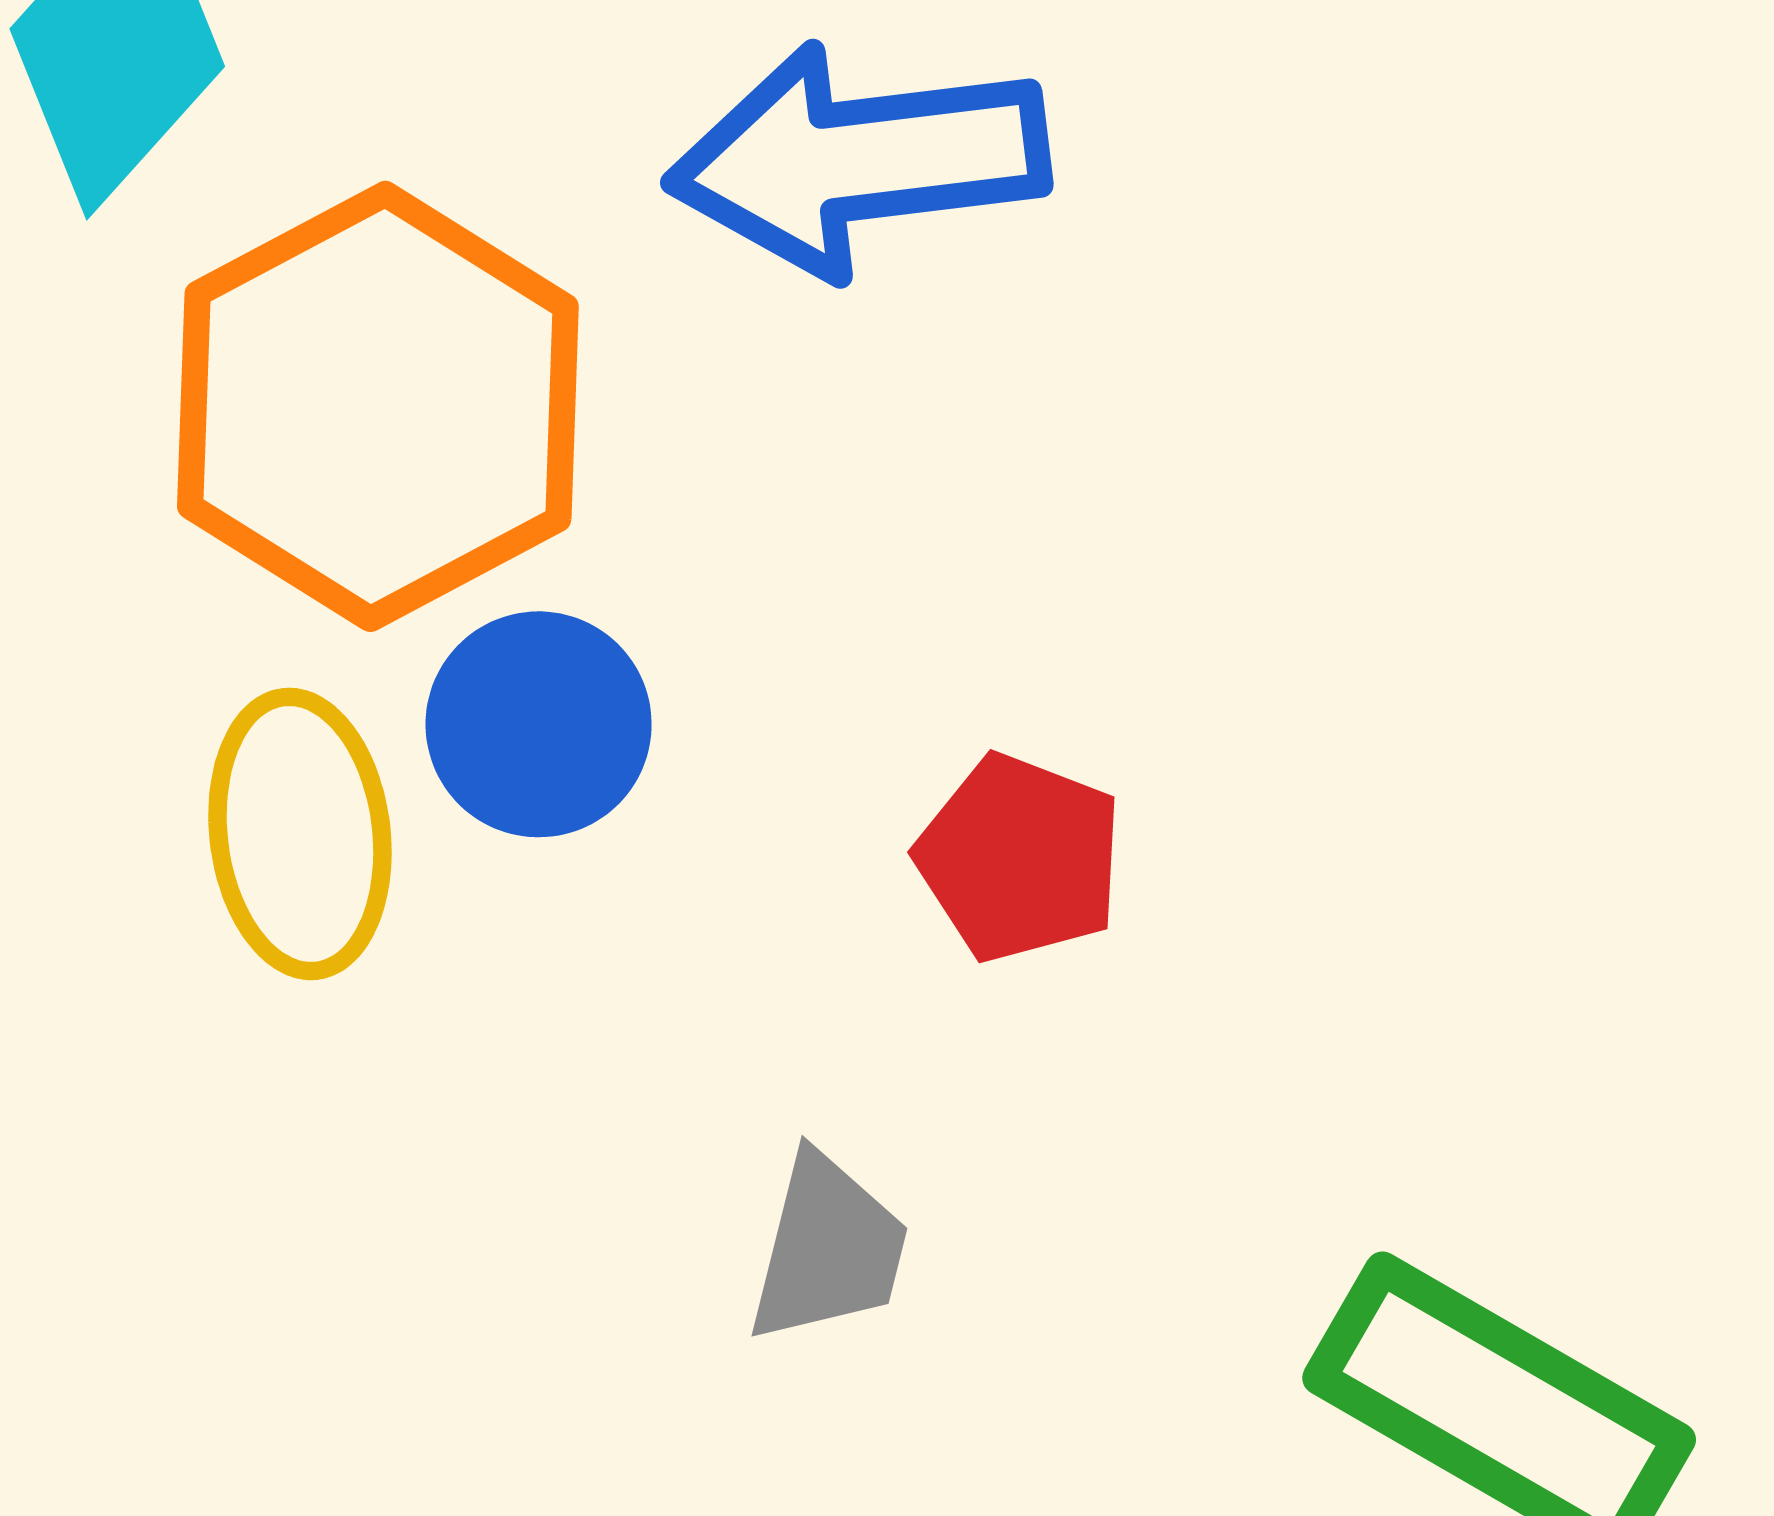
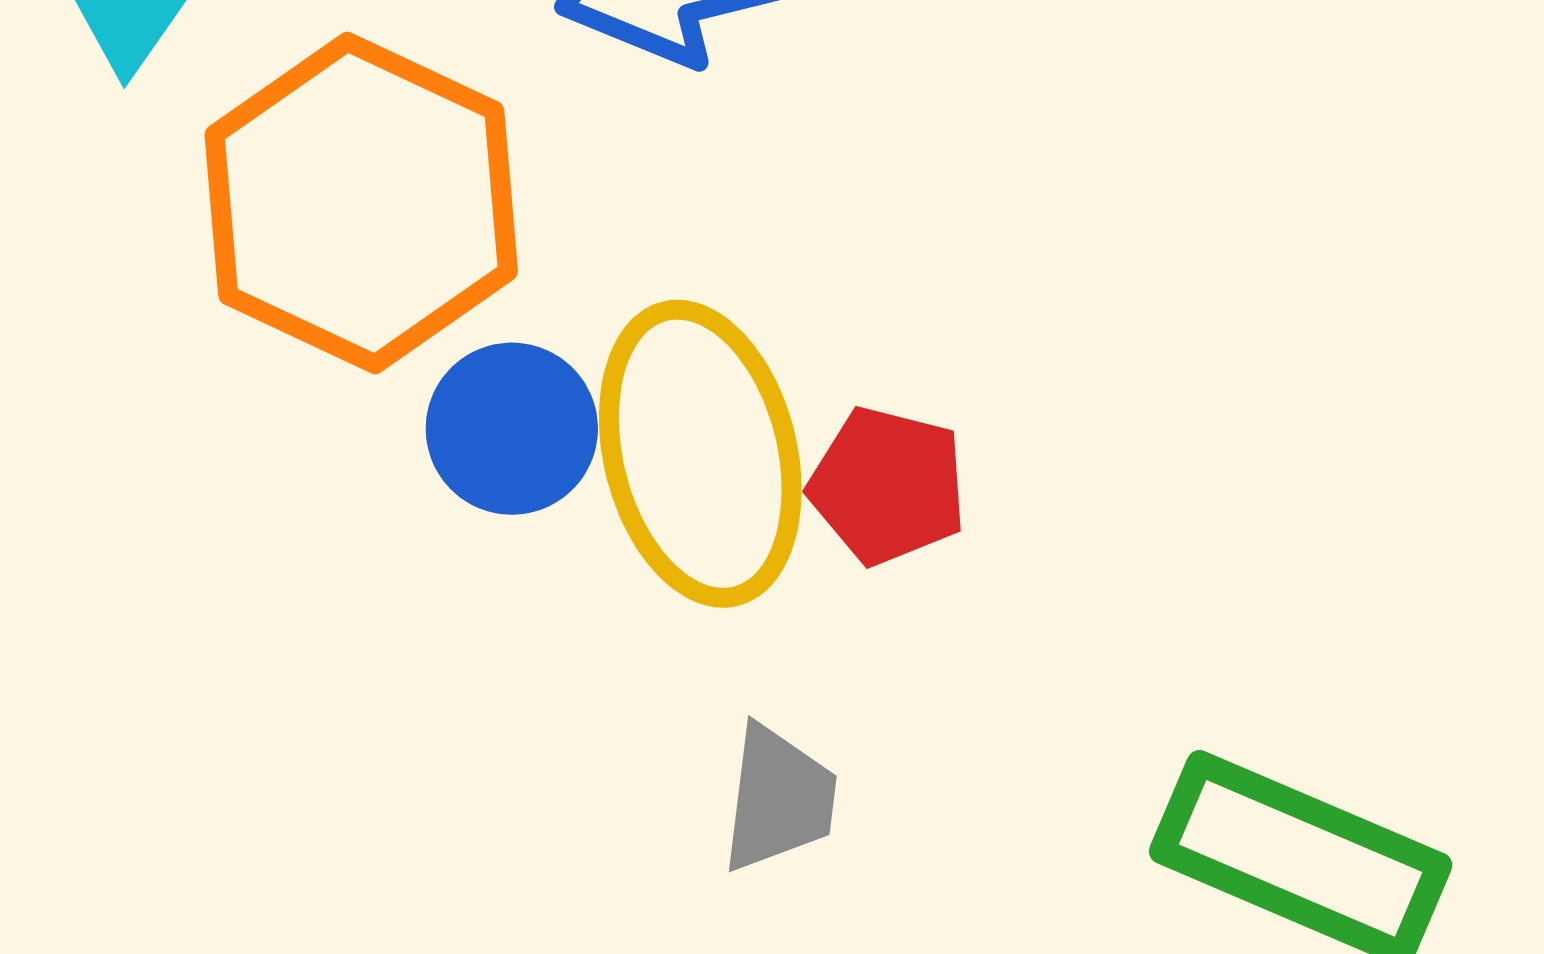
yellow ellipse: (300, 834) -> (700, 454), moved, size x1.4

